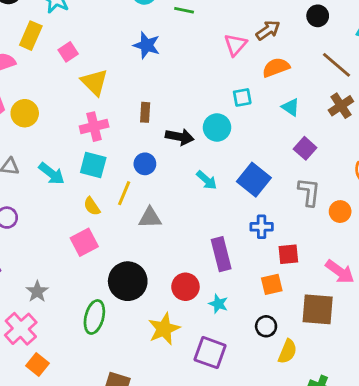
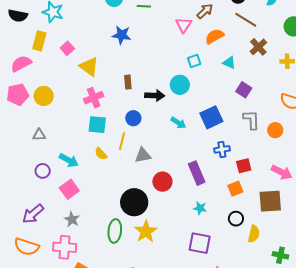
brown line: (337, 65) -> (246, 20), moved
brown cross: (341, 106) -> (258, 47), moved
cyan arrow: (52, 174) -> (69, 160), moved
blue square: (254, 180) -> (211, 117), turned 35
pink square: (84, 242) -> (69, 189), moved
red circle: (185, 287) -> (162, 182), moved
pink cross: (21, 329) -> (65, 247), turned -35
yellow star: (164, 329) -> (146, 231), moved

